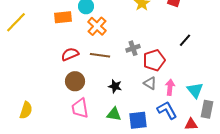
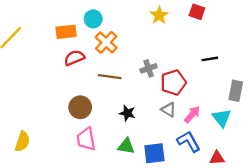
black line: (185, 40) -> (210, 59), turned 40
red semicircle: (70, 54) -> (74, 58), moved
pink arrow: (170, 87) -> (192, 114), turned 35
gray rectangle: (207, 109) -> (236, 91), moved

